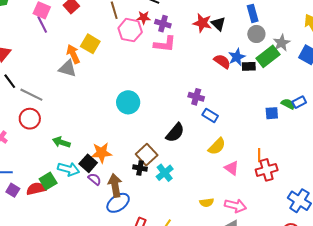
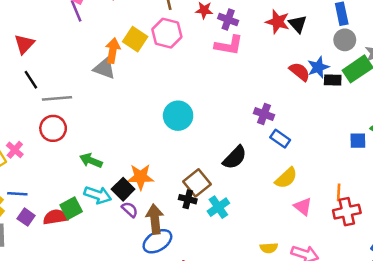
pink hexagon: (130, 30) -> (167, 33), moved
orange arrow: (73, 54) -> (113, 51), turned 30
gray line: (31, 95) -> (57, 98), turned -35

